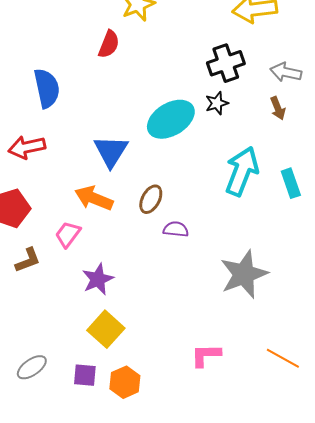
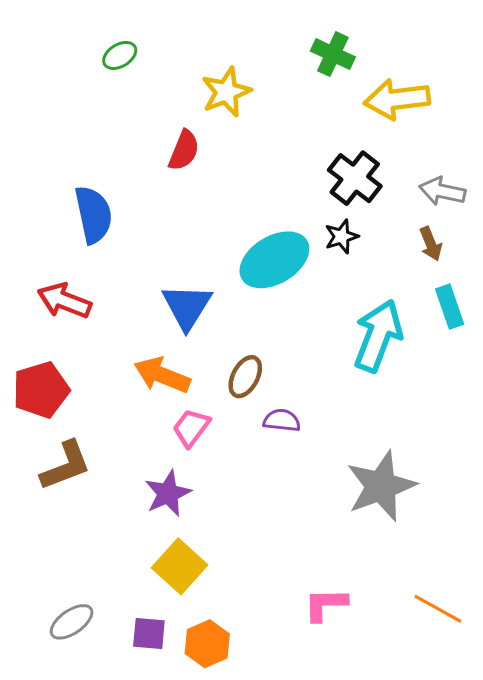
black cross: (226, 63) -> (355, 178), turned -33
red arrow: (27, 147) -> (64, 301), turned 33
cyan rectangle: (291, 183) -> (450, 307), moved
pink trapezoid: (68, 234) -> (191, 428), moved
brown L-shape: (28, 260) -> (66, 466), size x1.4

